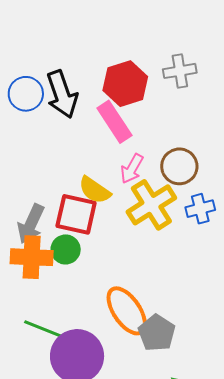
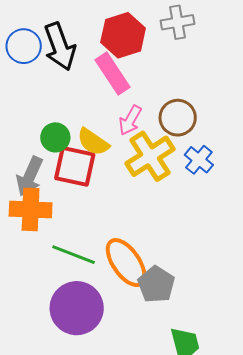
blue cross: (200, 209) -> (199, 160), turned -36
green circle: (66, 249) -> (55, 137), moved
green line: (45, 330) -> (74, 255), moved

